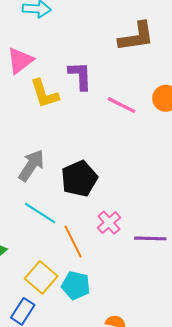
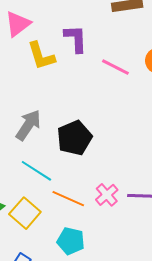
pink cross: (109, 223) -> (107, 195), moved
orange line: (73, 242) -> (68, 199), turned -40
yellow square: (41, 277) -> (25, 213), moved

